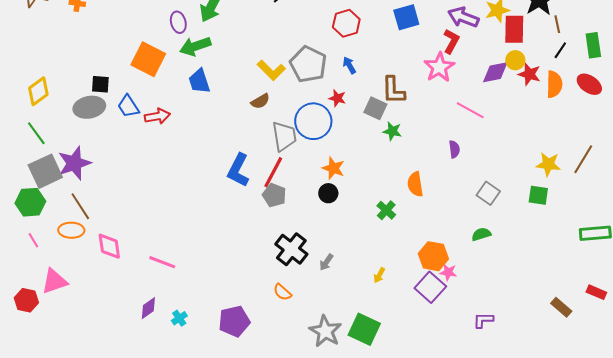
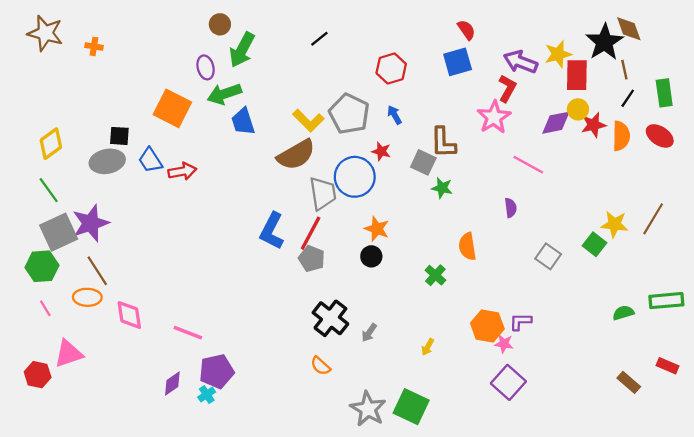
red star: (529, 74) -> (593, 125), turned -30
blue trapezoid: (199, 81) -> (243, 122), moved
brown semicircle: (260, 101) -> (296, 155), size x1.8
green square: (538, 195) -> (595, 244), moved, turned 30
green semicircle: (481, 234) -> (623, 313), moved
purple square: (430, 287) -> (508, 382), moved
purple L-shape: (483, 320) -> (521, 322), moved
purple pentagon: (234, 321) -> (217, 371), moved

